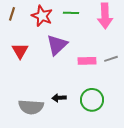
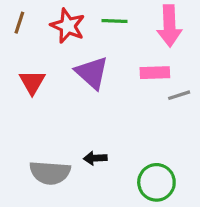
purple triangle: (57, 45) -> (92, 73), turned -35
pink rectangle: (87, 61) -> (155, 73), moved
green circle: (92, 100) -> (156, 182), moved

